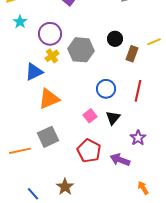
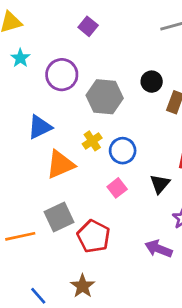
yellow cross: (52, 56) -> (92, 141), moved
blue circle: (106, 89) -> (123, 151), moved
black triangle: (113, 118) -> (160, 184), moved
red pentagon: (89, 151) -> (94, 236), moved

